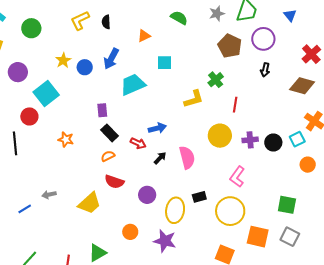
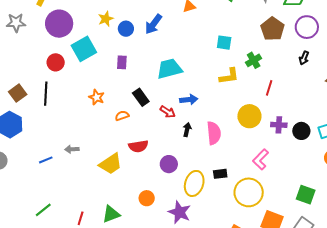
cyan square: (165, 63) -> (224, 43), moved
purple circle: (18, 72) -> (59, 24), size x1.4
cyan trapezoid: (133, 84) -> (169, 69), moved
purple rectangle: (102, 110) -> (122, 62), moved
red circle: (29, 116) -> (56, 62), moved
orange semicircle: (108, 156) -> (122, 116), moved
black arrow: (160, 158) -> (187, 130), turned -40
red semicircle: (114, 182) -> (138, 146), turned -36

